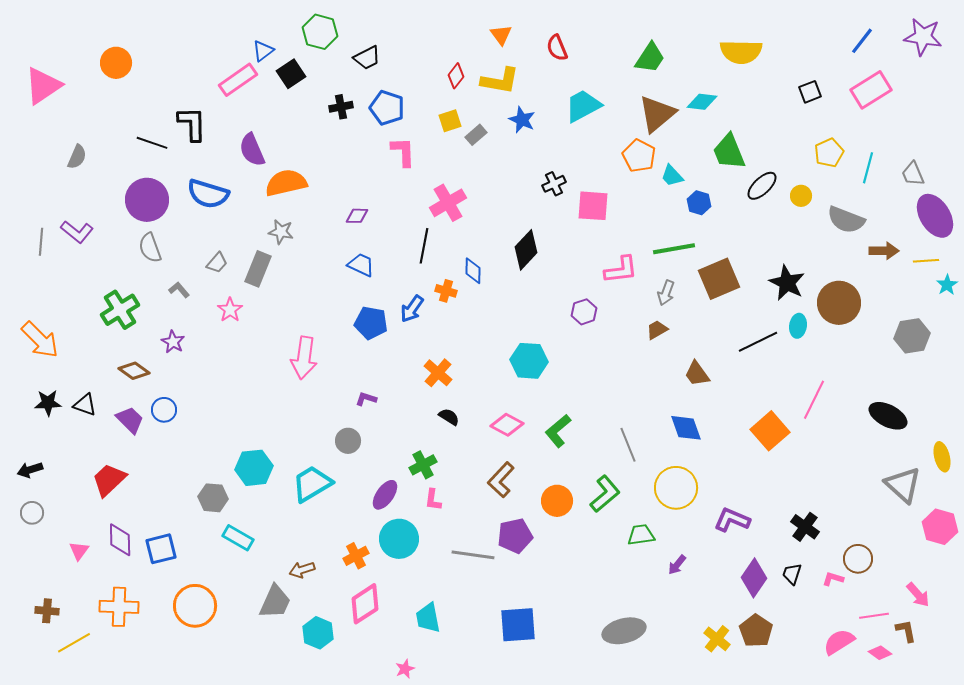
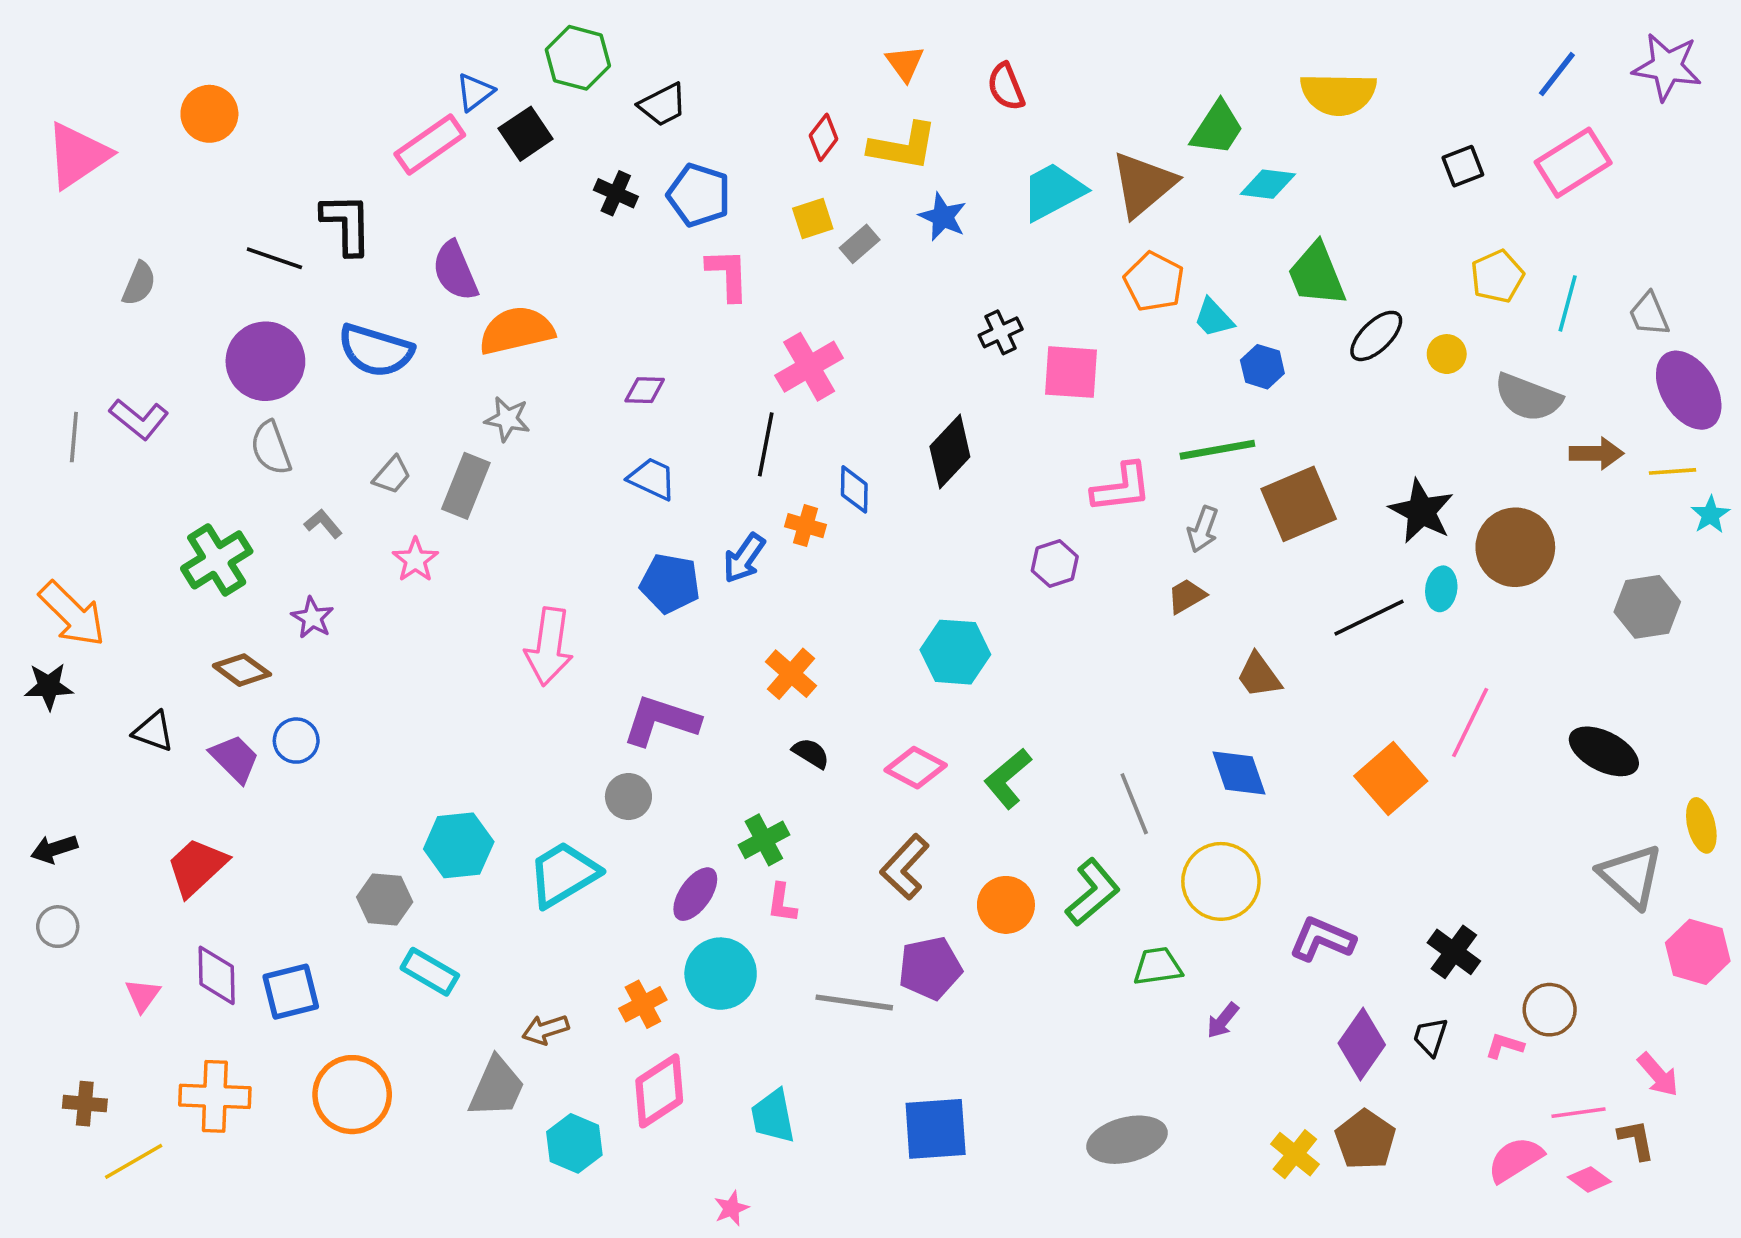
green trapezoid: (650, 58) -> (1217, 128), moved
black cross: (341, 107) -> (616, 193), turned 35
brown triangle: (657, 114) -> (1143, 184), moved
purple L-shape: (366, 399) -> (661, 721), size x2.0
black star: (48, 403) -> (49, 686), moved

